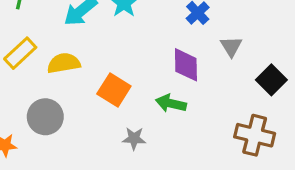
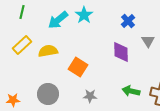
green arrow: (171, 103) -> (131, 91), moved
gray circle: (45, 117) -> (48, 94), moved

